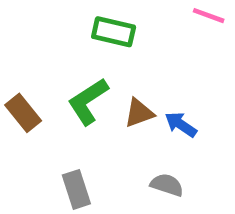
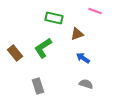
brown triangle: (139, 113) -> (77, 34), moved
gray semicircle: (167, 185) -> (86, 84), moved

